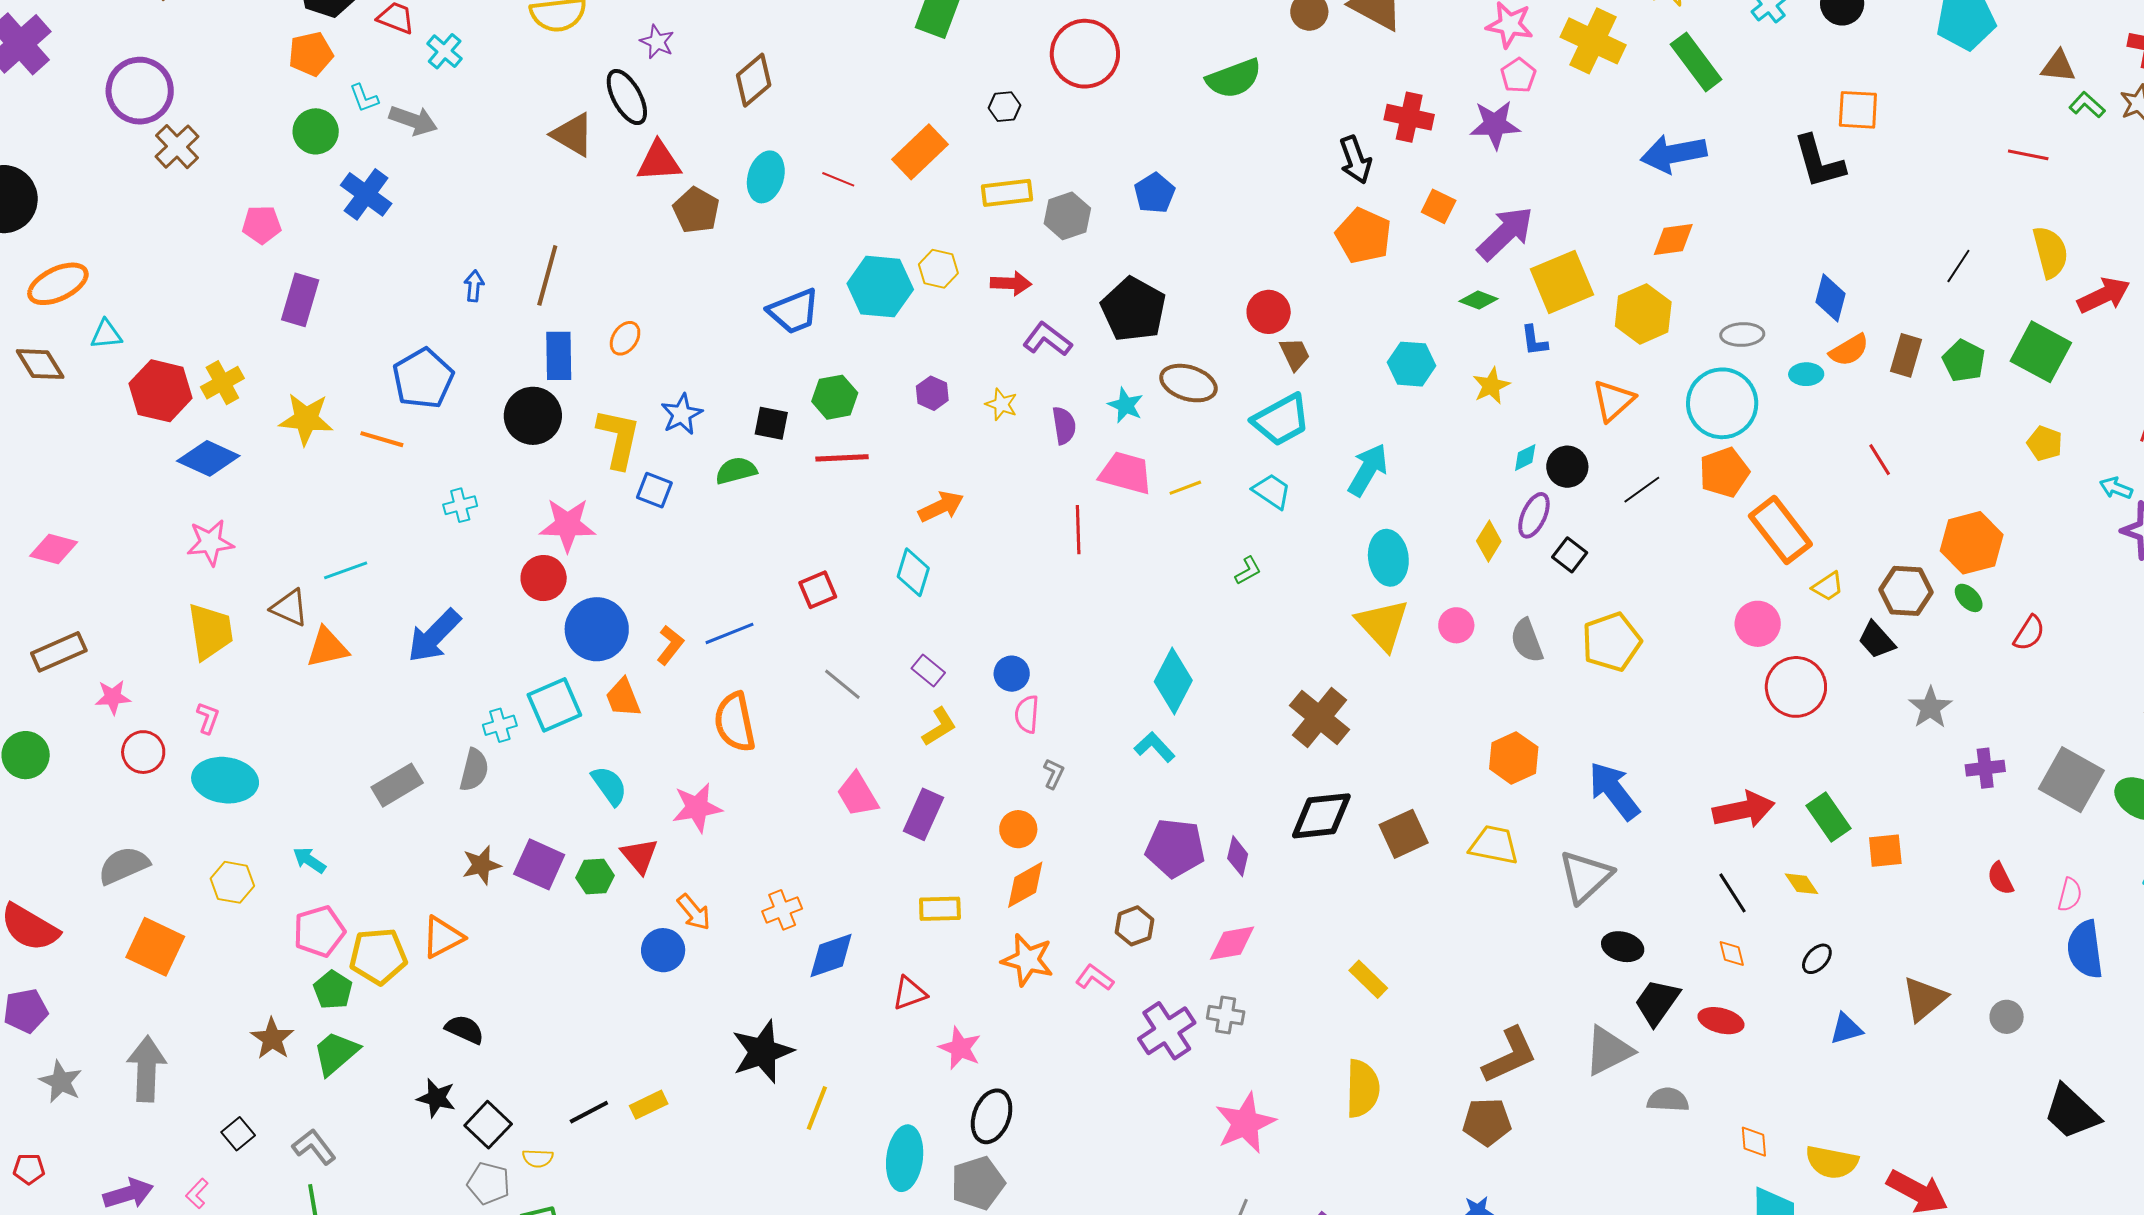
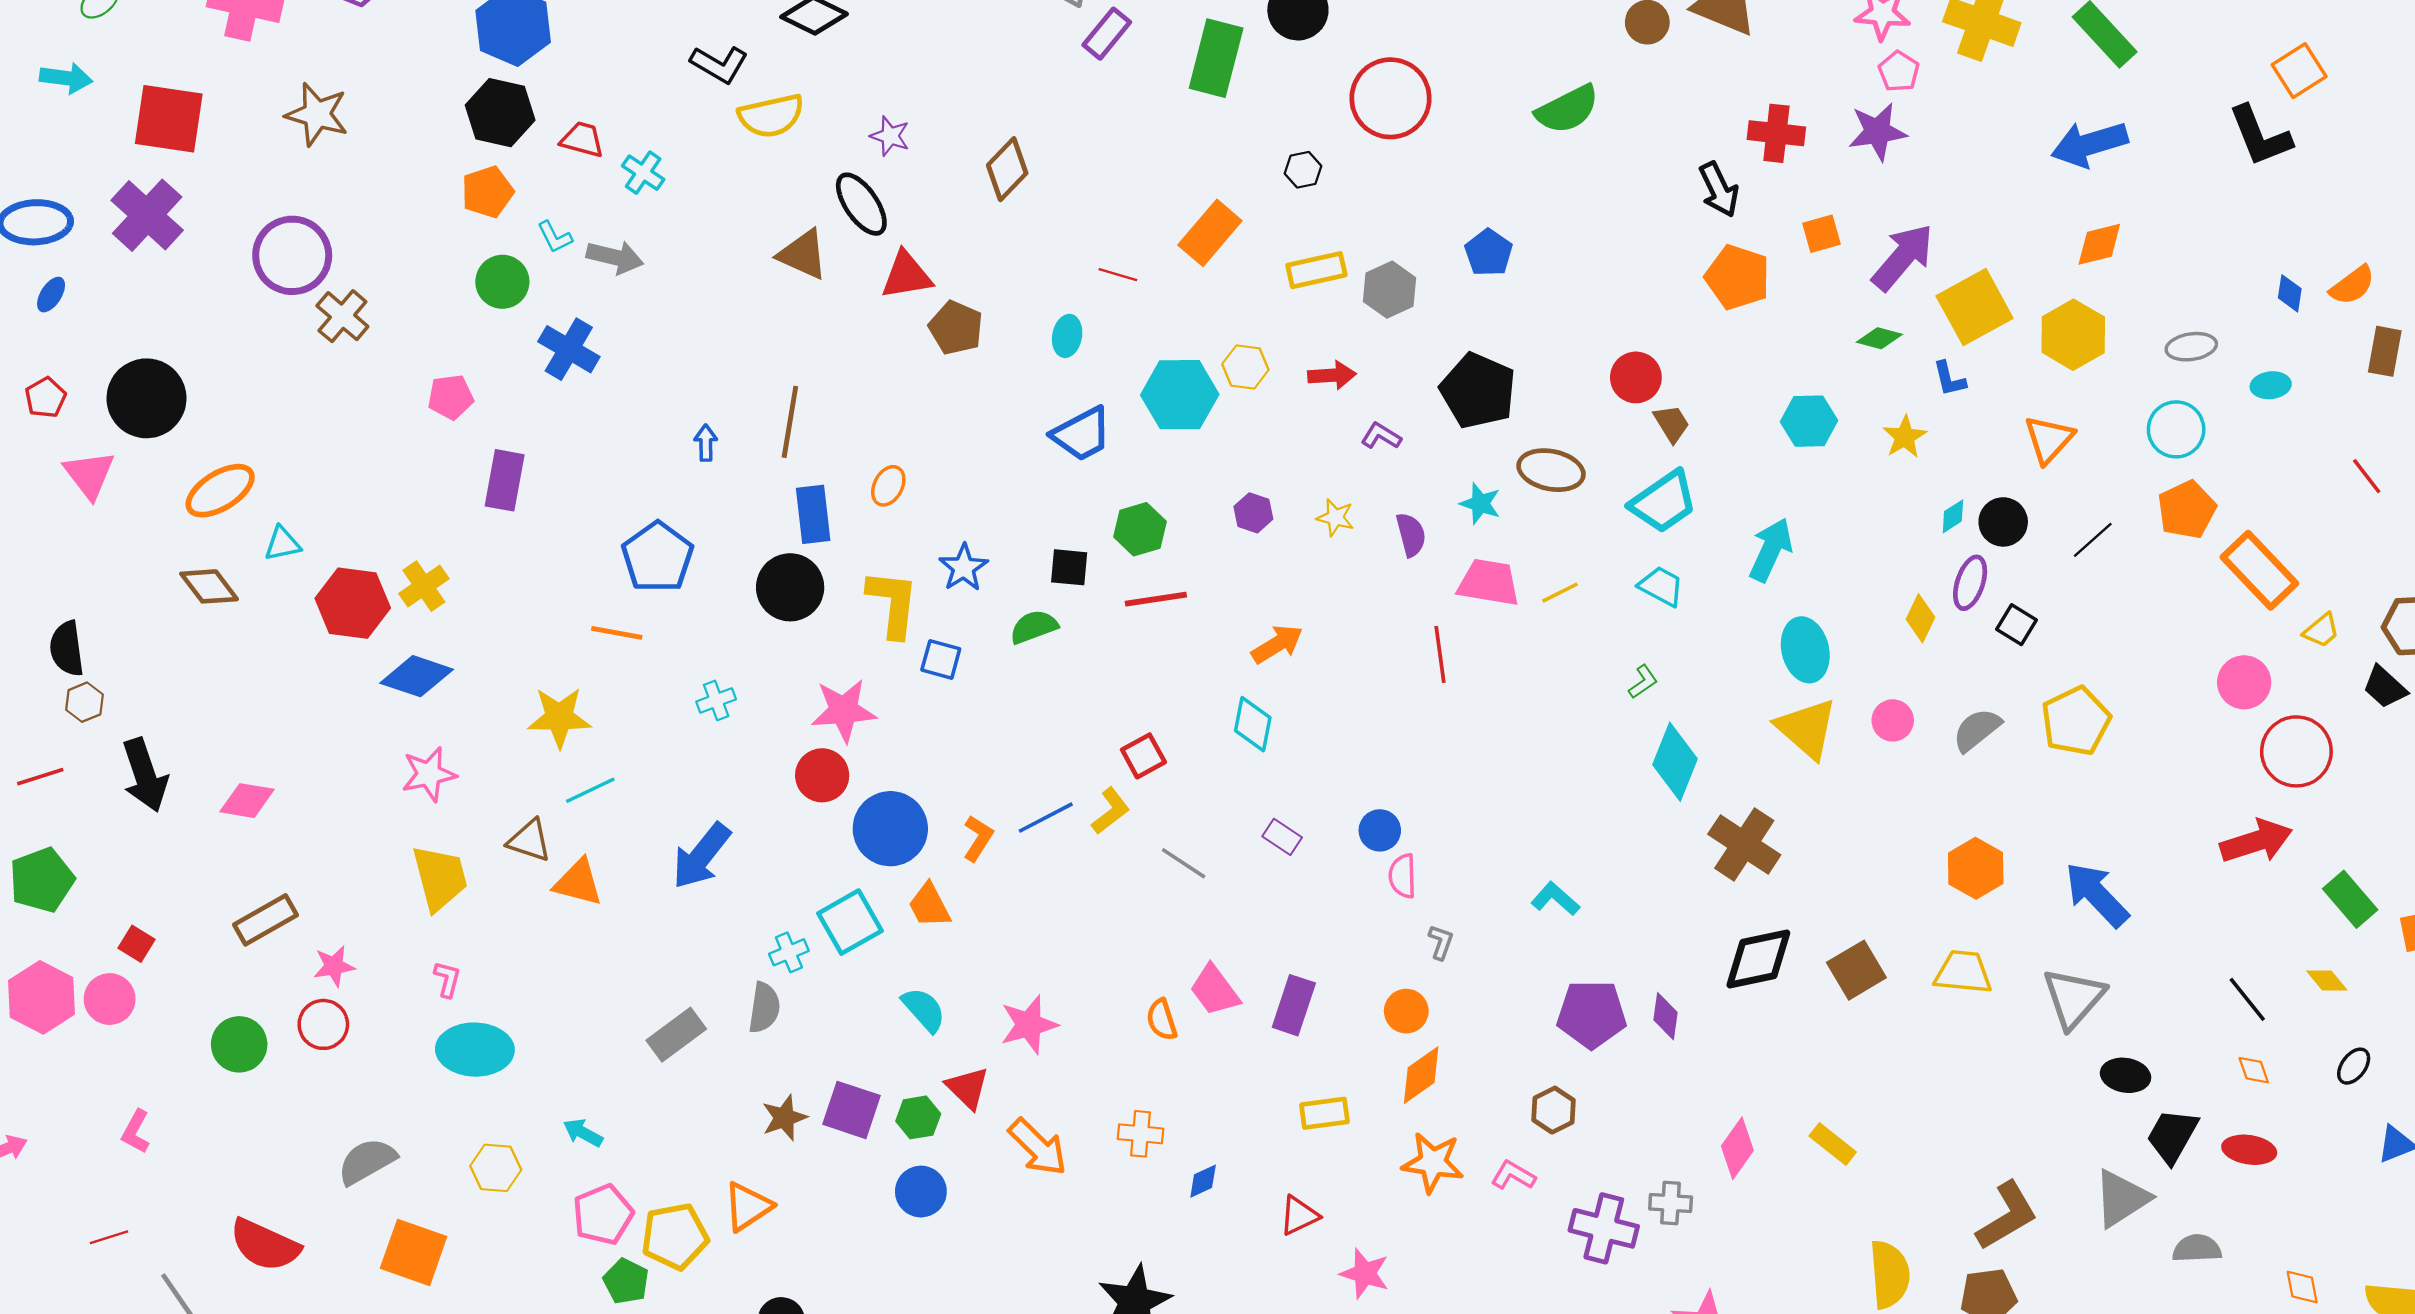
orange square: (1858, 110) -> (2299, 71), turned -30
cyan ellipse: (766, 177) -> (1067, 336), moved, size x0.7
orange square: (1439, 206) -> (1822, 234), turned -36
blue diamond: (1830, 298) -> (2290, 293), size x0.7
purple L-shape: (1047, 339) -> (1381, 436), size x0.7
orange semicircle: (1849, 350) -> (2352, 285), moved
cyan circle: (1722, 403) -> (2176, 429), size x0.7
yellow star: (306, 419) -> (559, 717), moved
gray semicircle: (1527, 641) -> (1977, 730), turned 78
orange triangle: (327, 648) -> (578, 882), turned 33
cyan diamond: (1173, 681) -> (1675, 762), moved
orange semicircle: (735, 722) -> (1162, 1020), moved, size x0.6
yellow L-shape: (939, 727) -> (1111, 811), moved
red circle: (143, 752) -> (323, 1024), moved
red arrow: (1744, 810) -> (2256, 841), moved
orange cross: (782, 910) -> (1141, 1134), turned 33
orange arrow: (694, 912) -> (1038, 1147), size x1.4
pink diamond: (1232, 943) -> (1737, 1148), moved, turned -39
blue circle: (663, 950) -> (921, 1192), moved
blue diamond: (831, 955) -> (1203, 1181), size x0.6
purple cross: (1167, 1031) -> (1604, 1228), turned -36
yellow semicircle: (1362, 1089) -> (1889, 1274), moved

